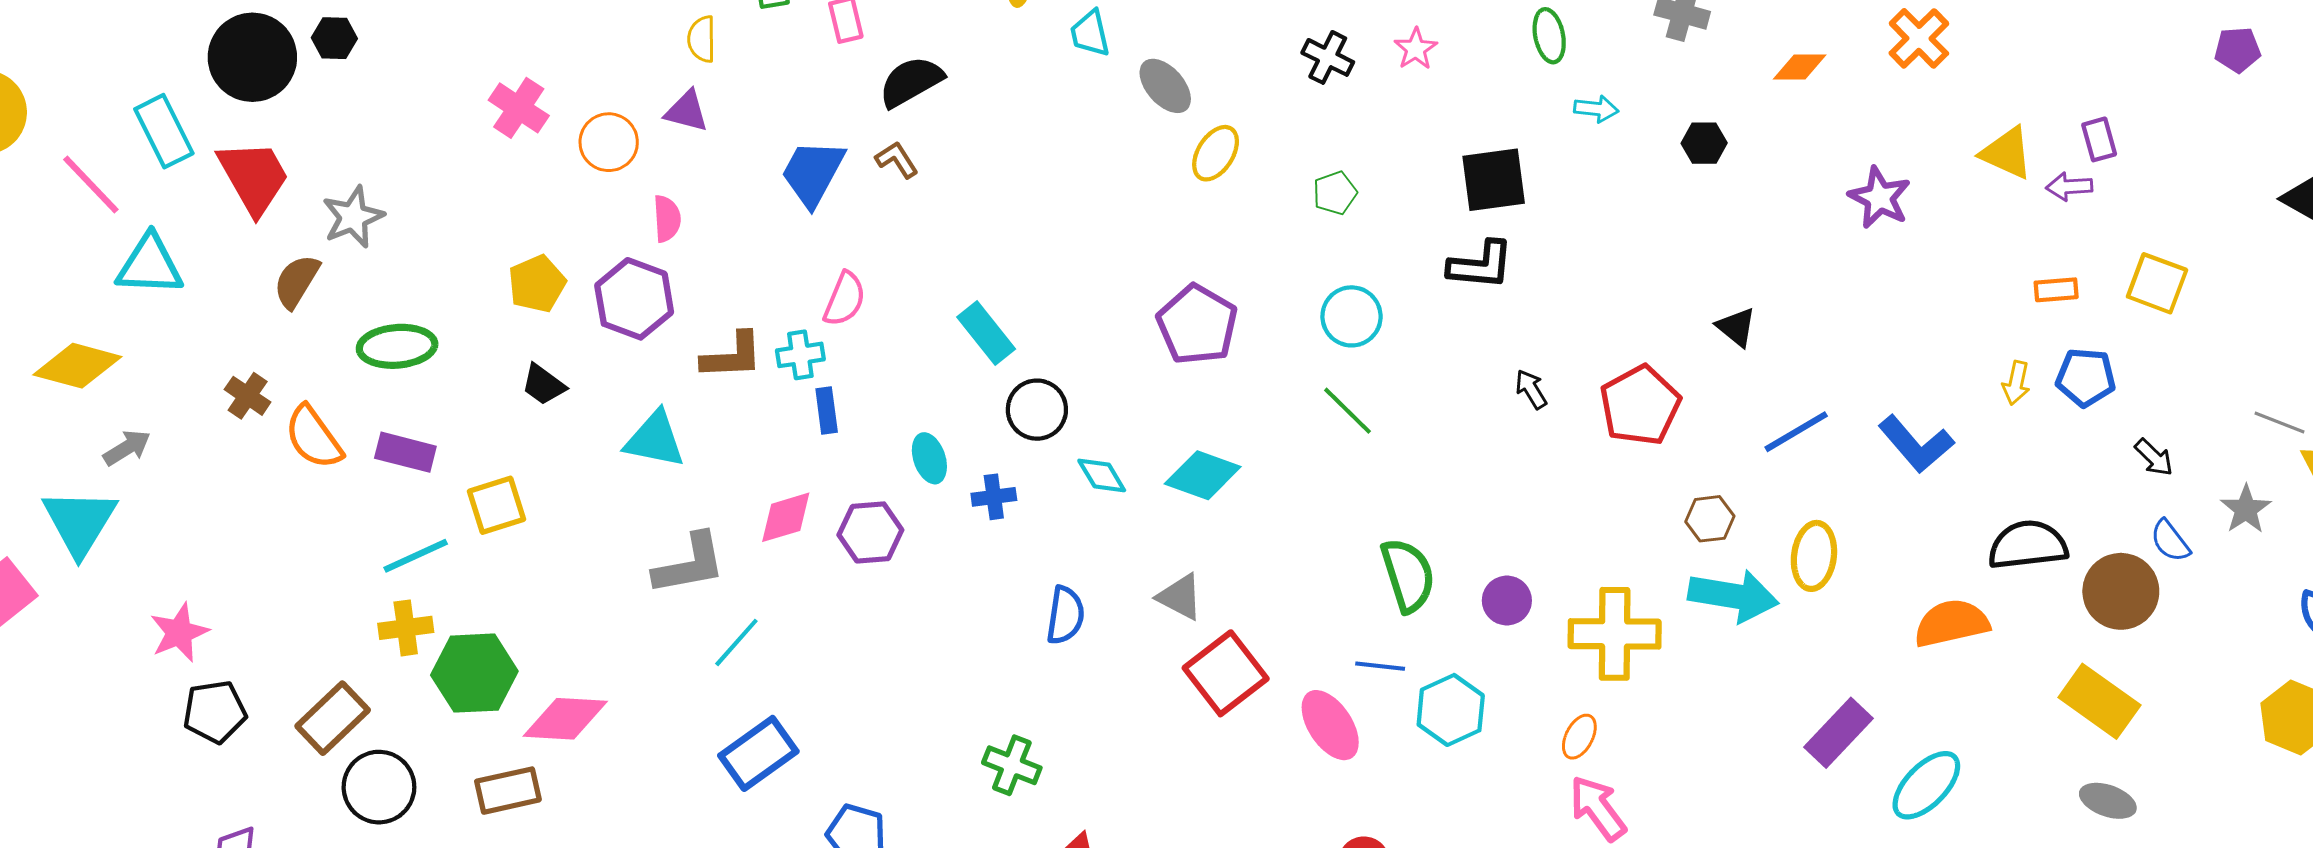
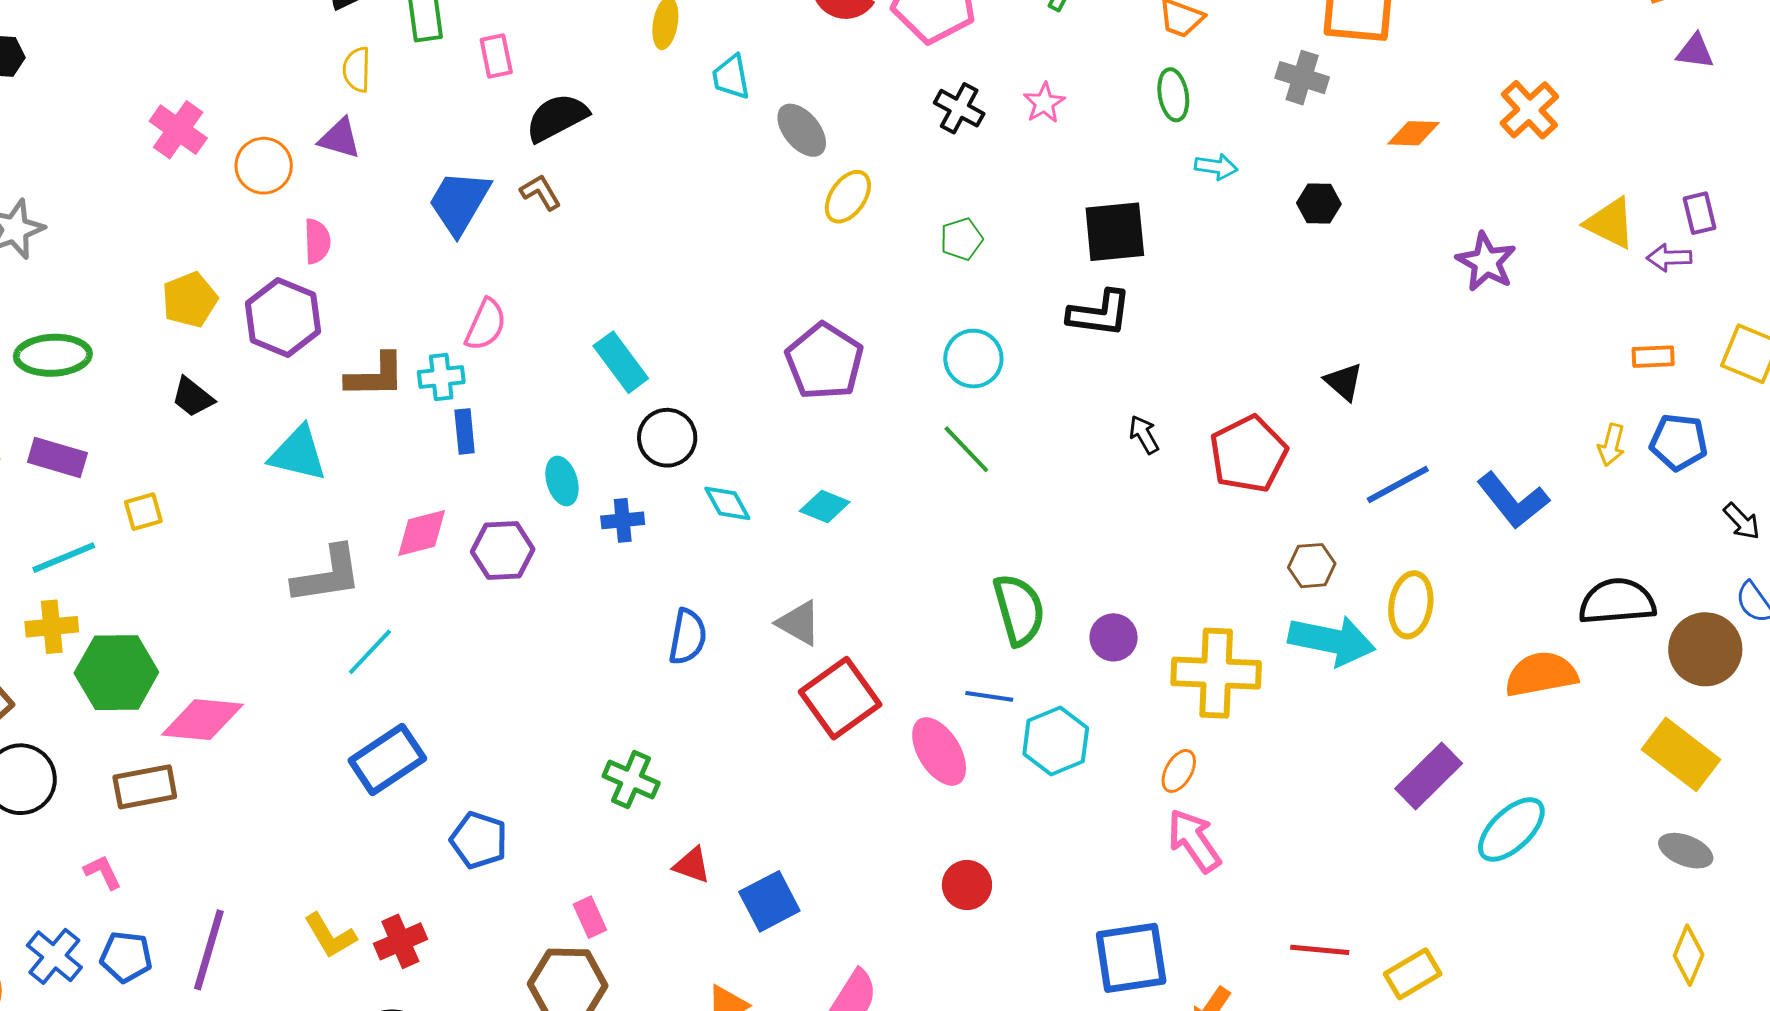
cyan diamond: (1203, 475) -> (825, 506), size x0.7
yellow square: (496, 505) -> (143, 512), size x0.7

